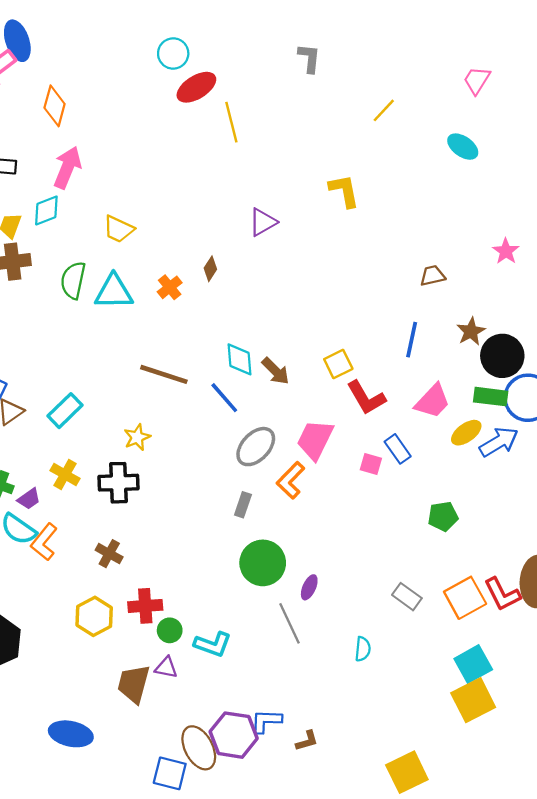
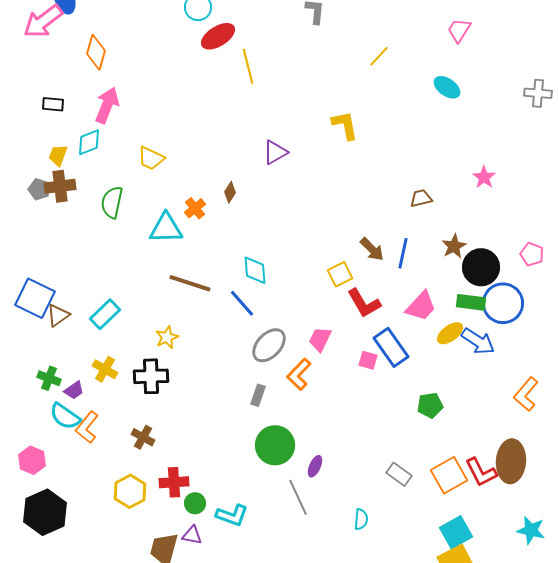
cyan triangle: (114, 292) -> (166, 228), moved
brown arrow: (276, 371) -> (372, 249), moved
pink trapezoid: (315, 440) -> (320, 339), size x0.7
blue arrow: (499, 442) -> (478, 341), turned 64
blue rectangle: (398, 449) -> (391, 347), size x1.5

